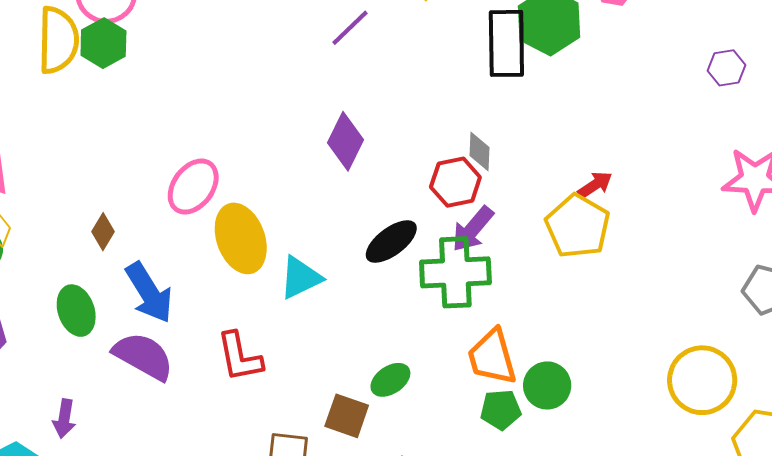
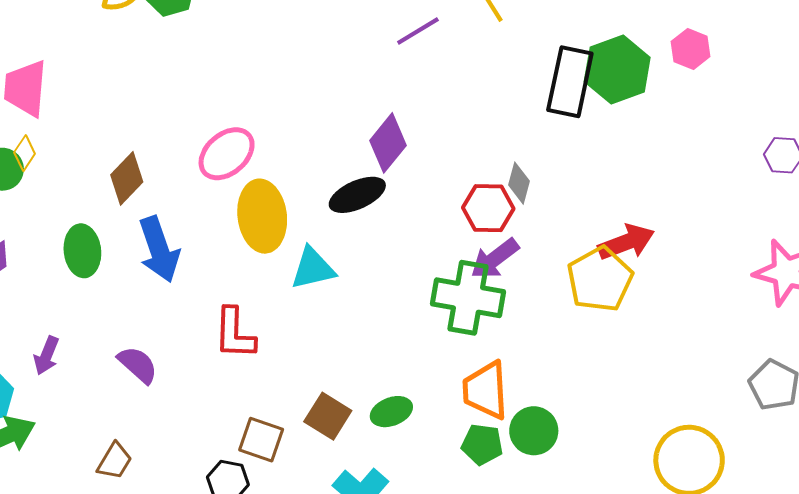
red arrow: (595, 185) -> (626, 242), size x1.5
brown diamond: (103, 232) -> (127, 178), size x1.4
black ellipse: (391, 242) -> (357, 195), moved
purple semicircle: (143, 356) -> (138, 365), moved, size x0.7
green ellipse: (390, 380) -> (391, 412), moved

